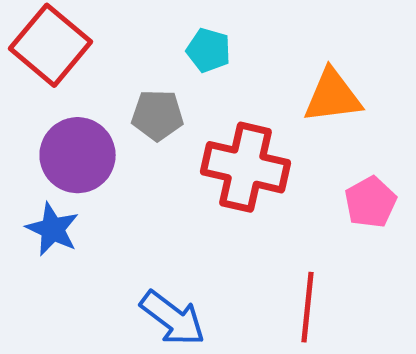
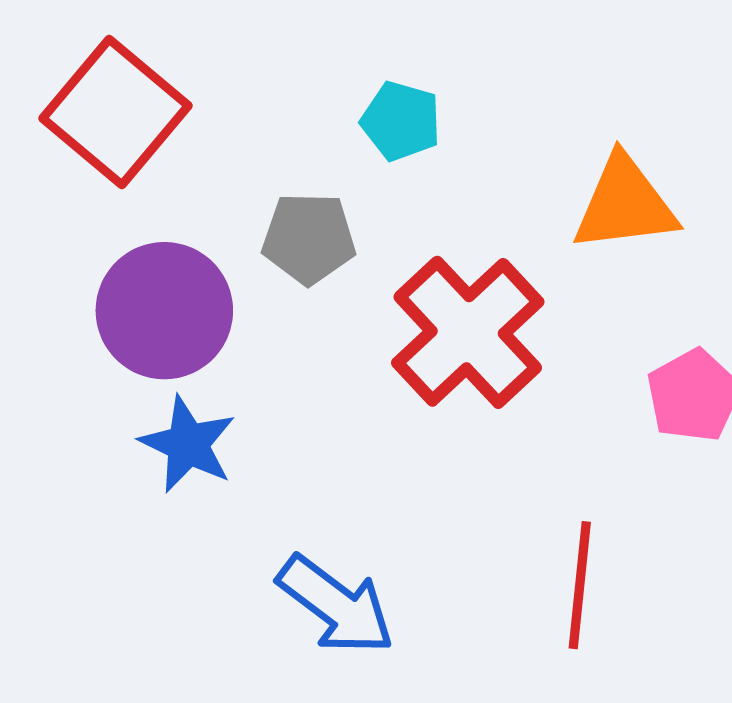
red cross: (246, 167) -> (468, 332), turned 34
blue star: (53, 229) -> (188, 444), moved

